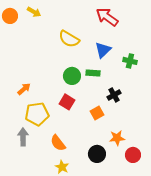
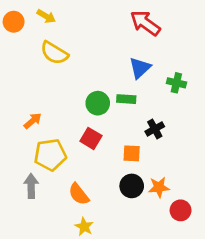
yellow semicircle: (69, 39) -> (54, 53), moved
orange square: (97, 113) -> (132, 153), turned 32
black circle: (97, 154) -> (132, 186), moved

